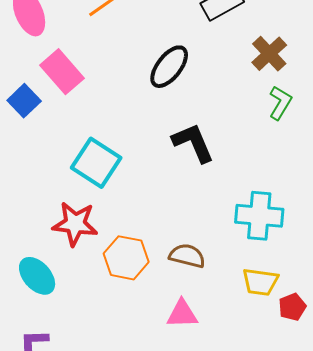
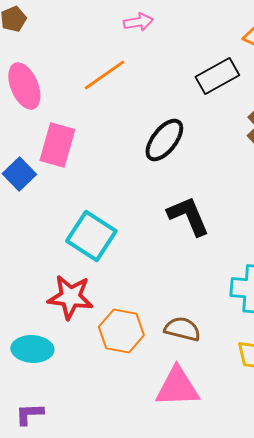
pink rectangle: (62, 72) -> (57, 145), turned 57
cyan ellipse: (37, 276) -> (32, 349), turned -45
pink triangle: (182, 314) -> (177, 387), size x1.4

